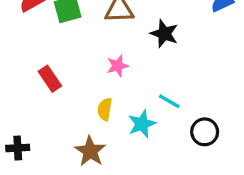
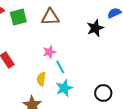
black star: (164, 34) -> (95, 28), moved, turned 30
cyan line: (169, 101) -> (60, 67), moved, turned 32

